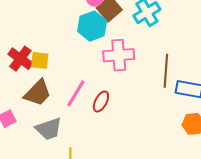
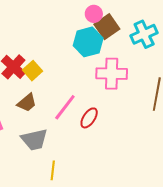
yellow square: (40, 60) -> (32, 71), turned 36
brown trapezoid: (38, 93) -> (27, 103), size x0.7

